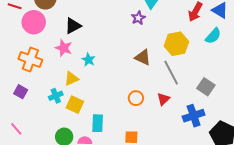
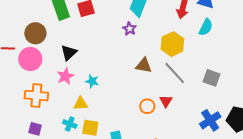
pink star: (64, 48) -> (65, 76), turned -30
yellow triangle: (71, 79) -> (81, 104), turned 35
cyan cross: (56, 96) -> (70, 124), turned -32
red triangle: (163, 99) -> (166, 101), moved
blue cross: (194, 116) -> (210, 120), moved

